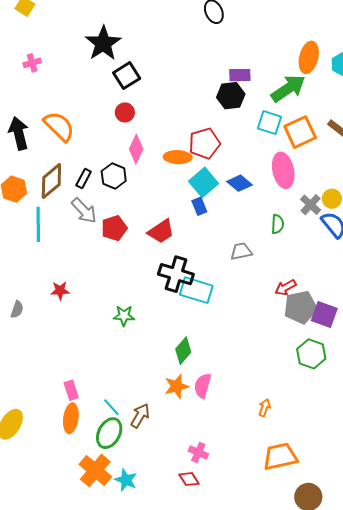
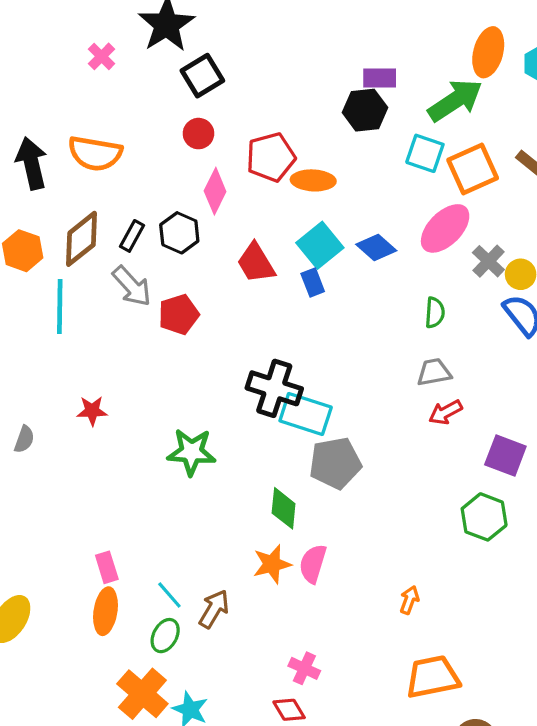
pink cross: (32, 63) -> (102, 56), moved, turned -30
orange semicircle: (59, 126) -> (95, 153), turned 144
red pentagon: (204, 143) -> (271, 157), moved
orange ellipse: (178, 157) -> (313, 180), moved
pink ellipse: (283, 170) -> (445, 228), turned 56
gray cross: (311, 205) -> (488, 261), moved
red trapezoid: (161, 231) -> (256, 263), moved, turned 92
gray trapezoid: (241, 251) -> (434, 372), moved
gray pentagon: (301, 307) -> (335, 463), moved
green star: (124, 316) -> (191, 452), size x1.4
green diamond: (183, 351) -> (284, 508), turned -36
green ellipse: (109, 433) -> (165, 636), size x0.7

